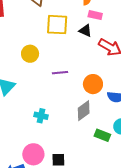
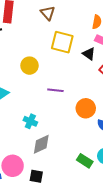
gray diamond: (84, 111) -> (41, 144), moved
cyan cross: (41, 116) -> (30, 121), moved

